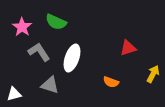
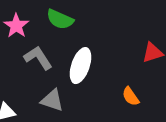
orange semicircle: (111, 82) -> (131, 96), turned 35

